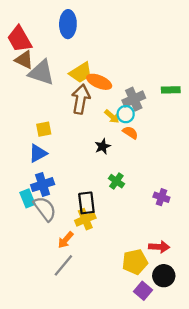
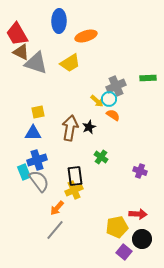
orange ellipse: (99, 82) -> (86, 36), moved, turned -40
brown arrow: (81, 99) -> (70, 128), moved
blue triangle: (38, 153) -> (33, 133), turned 30

